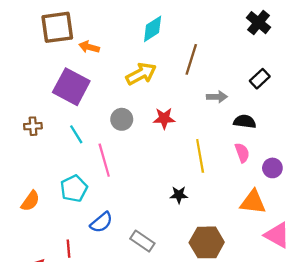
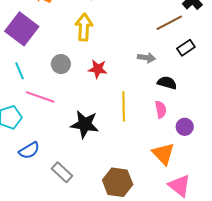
brown line: (191, 59) -> (169, 23), moved, turned 36
yellow arrow: (141, 74) -> (84, 27), turned -68
pink line: (104, 160) -> (40, 97), turned -64
black star: (179, 195) -> (85, 124), moved, size x1.8
orange triangle: (253, 202) -> (163, 154), turned 30

